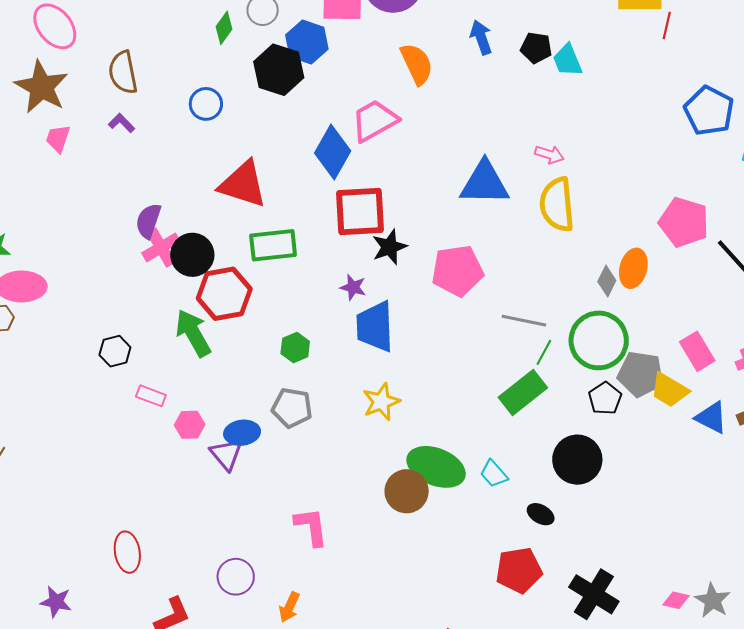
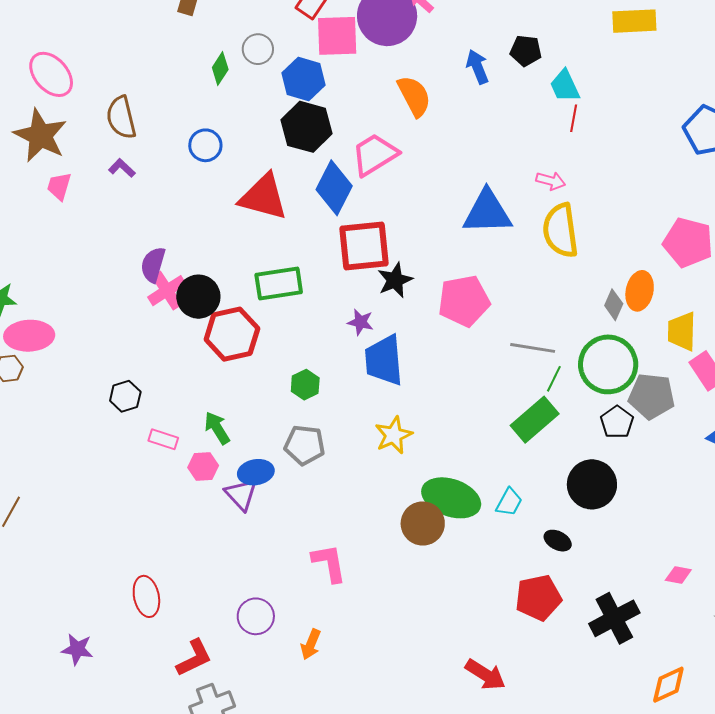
red line: (667, 25) -> (574, 118), moved
black pentagon: (536, 48) -> (526, 51), moved
black hexagon: (279, 70) -> (307, 127), moved
red triangle: (243, 184) -> (263, 197), moved
green arrow: (193, 333) -> (217, 428), moved, size x0.7
yellow trapezoid: (669, 390) -> (682, 331), moved, turned 63
cyan trapezoid: (494, 474) -> (509, 502), turned -108
black cross: (594, 594) -> (614, 618), turned 33
pink diamond: (676, 600) -> (678, 575), moved

